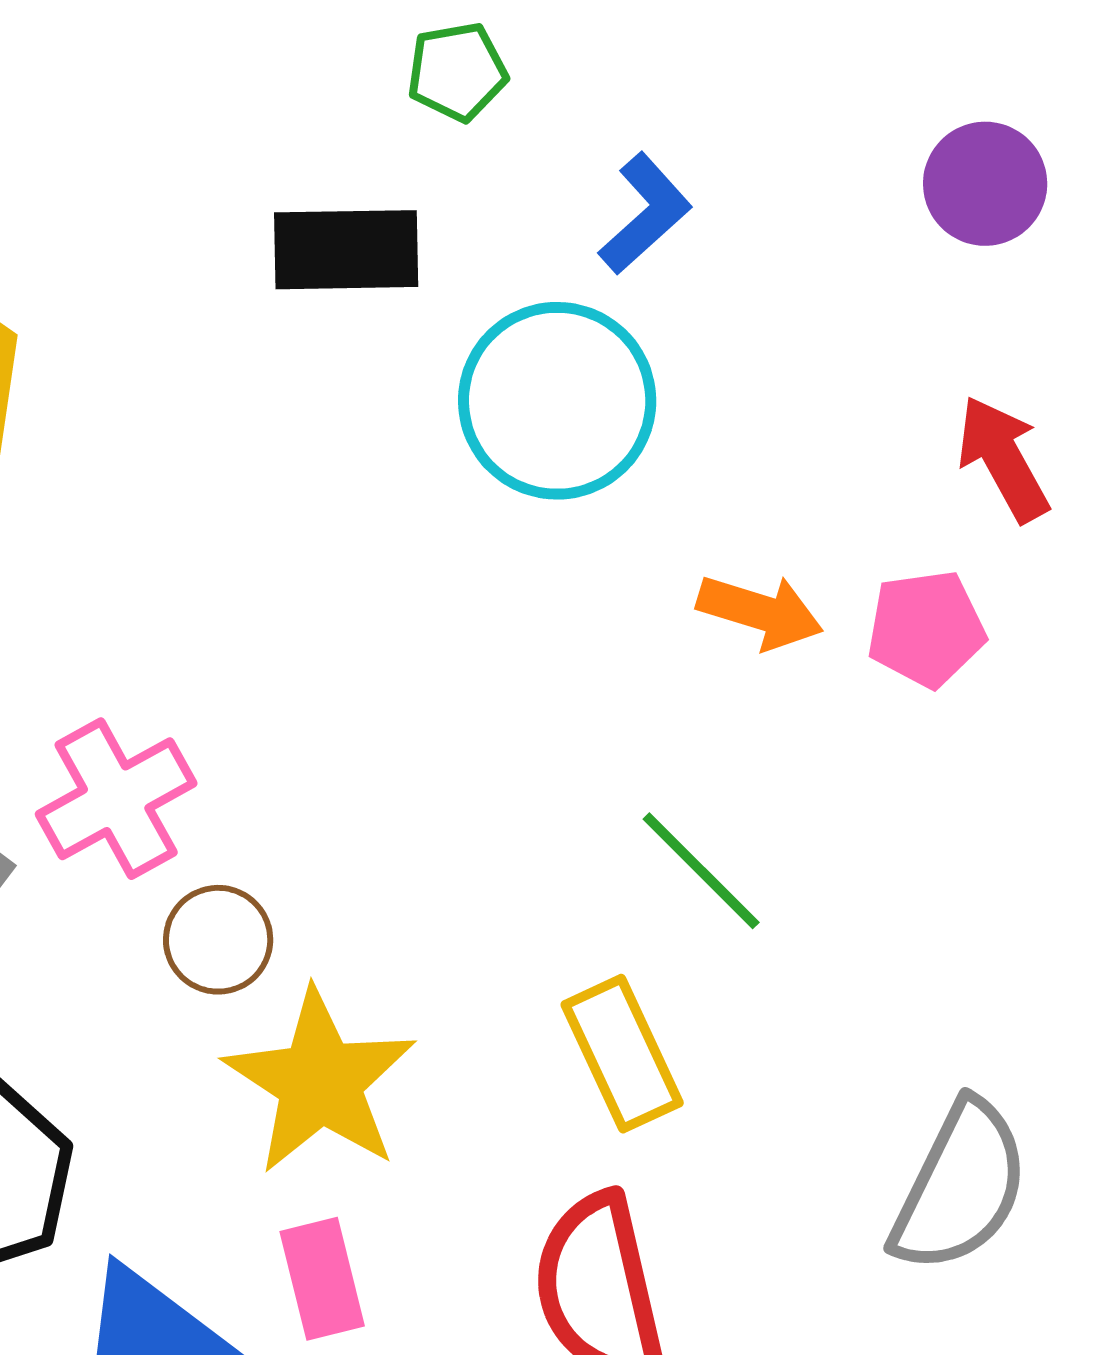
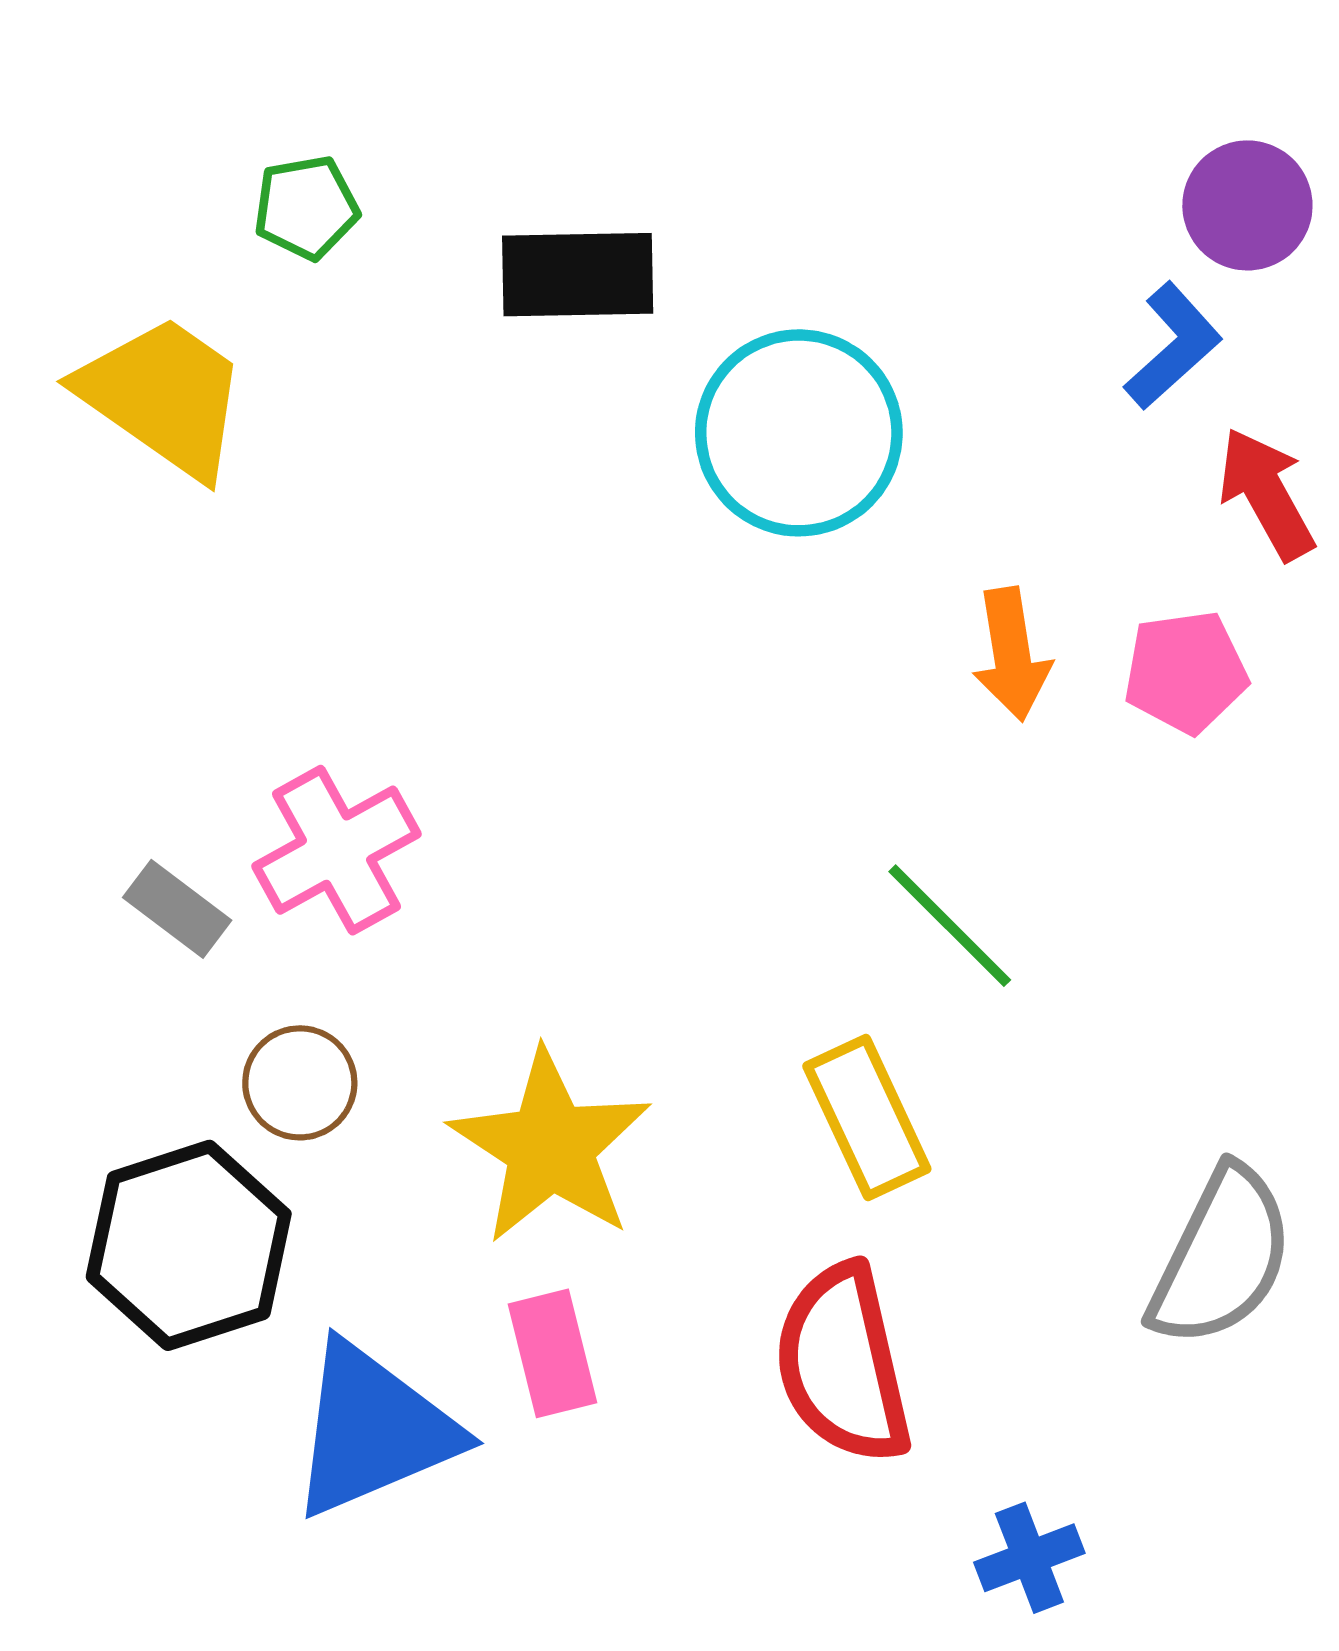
green pentagon: (457, 72) -> (306, 208), moved
blue L-shape: (645, 214) -> (1173, 346), moved
orange arrow: (760, 612) -> (1012, 654), turned 64
brown circle: (218, 940) -> (300, 1083), moved

